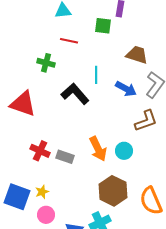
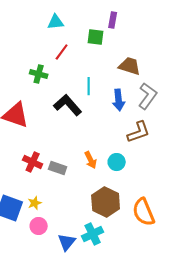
red line: (69, 41) -> (62, 52), turned -66
blue arrow: (126, 89) -> (119, 100), turned 55
orange arrow: (98, 149) -> (91, 160), size x0.7

